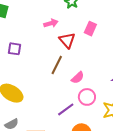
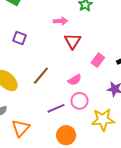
pink rectangle: (90, 29) -> (98, 60), moved
brown line: (57, 65) -> (41, 76), moved

